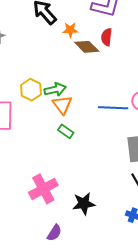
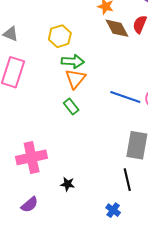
yellow hexagon: (31, 90) -> (60, 36), moved
black star: (84, 204) -> (68, 184), size x0.6

